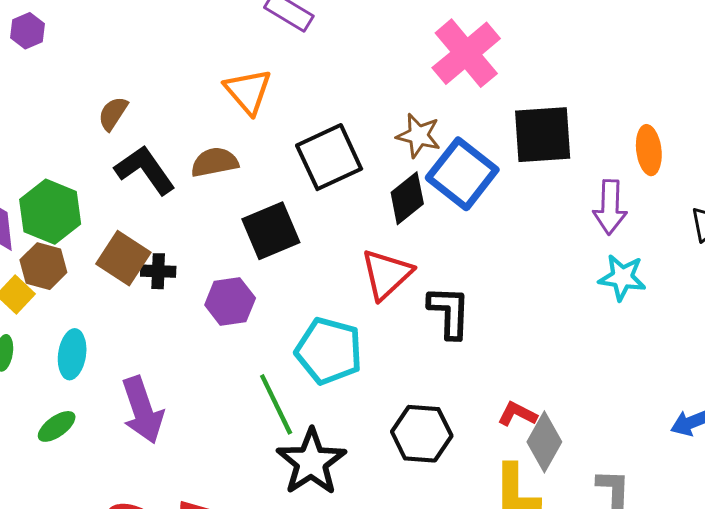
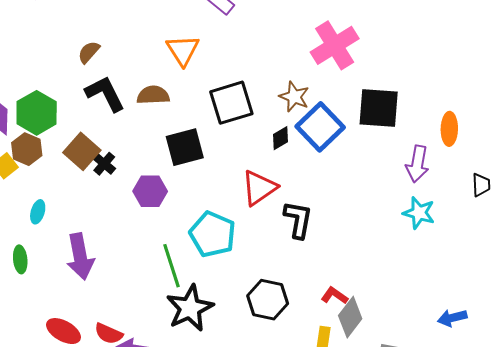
black diamond: (407, 198) -> (281, 138), size x0.7
black cross: (158, 271) -> (104, 164), turned 30
cyan ellipse: (72, 354) -> (38, 212), size x0.7
green ellipse: (57, 426) -> (20, 259), turned -68

